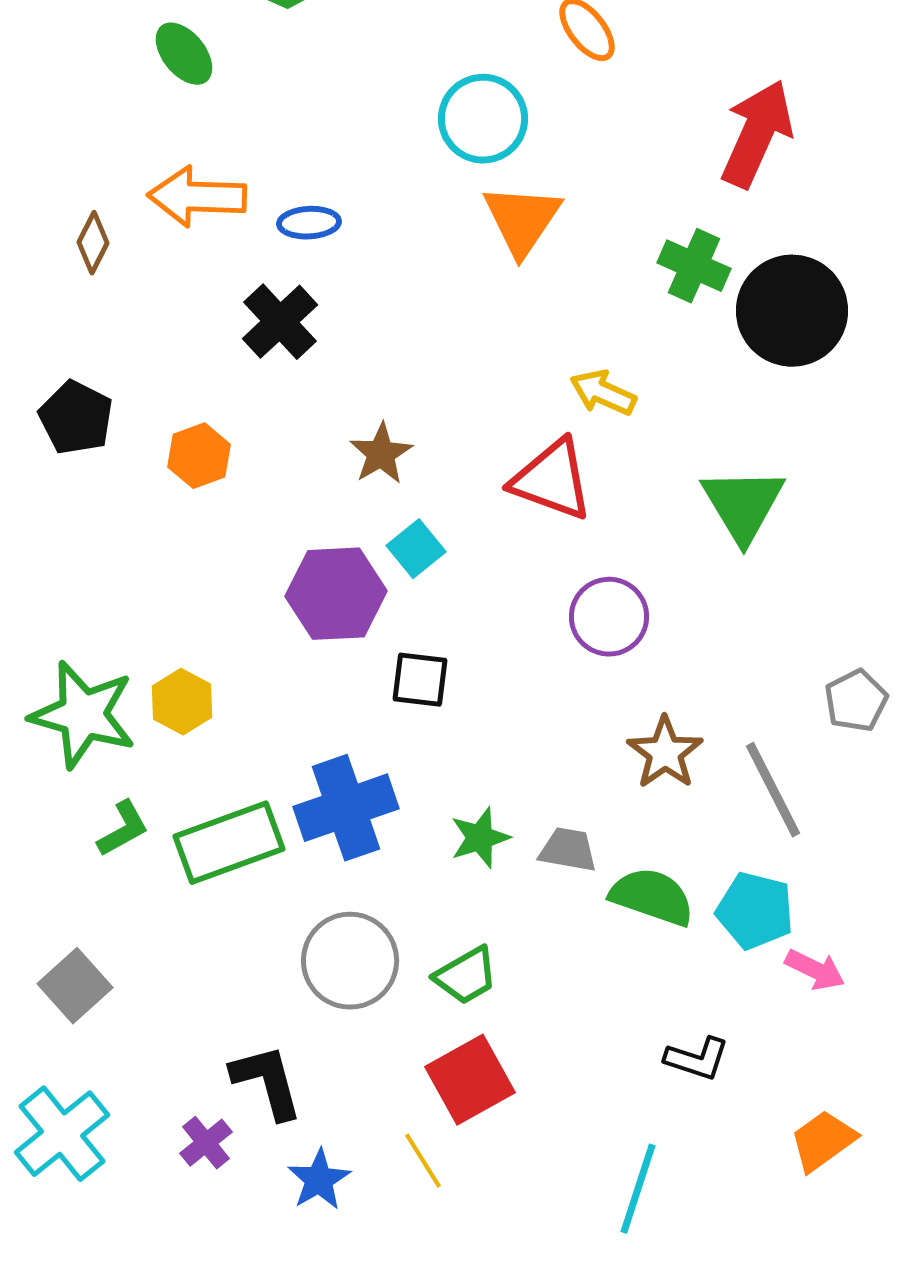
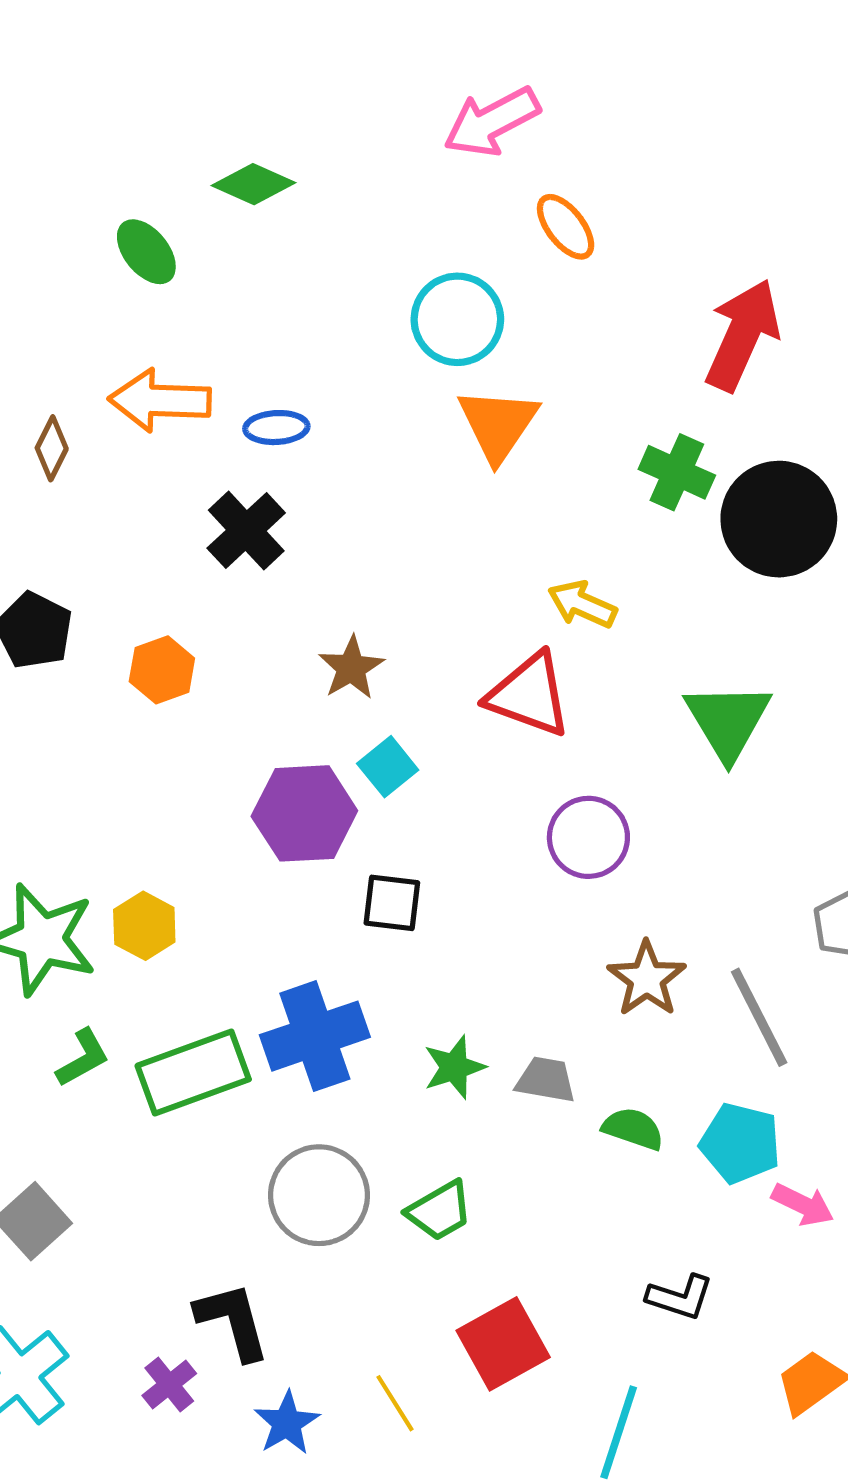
green semicircle: (652, 897) -> (633, 1129), size x0.7
red square: (470, 1080) -> (503, 1344), moved

